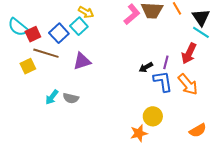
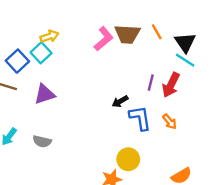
yellow arrow: (86, 12) -> (49, 36), turned -49
purple line: (166, 62) -> (151, 83), moved
orange arrow: (188, 84) -> (170, 122), size x0.6
gray semicircle: (71, 98) -> (42, 141), moved

